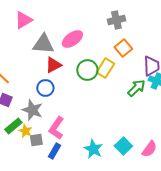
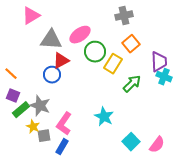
green circle: (87, 70) -> (95, 52), moved
blue circle: (45, 88) -> (52, 75), moved
green arrow: (136, 88) -> (132, 84), moved
green rectangle: (13, 126) -> (21, 110), moved
cyan star: (93, 149) -> (104, 117), moved

